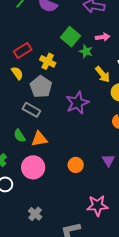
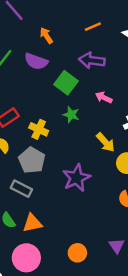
green square: (70, 37) -> (66, 83), moved
pink arrow: (103, 37) -> (104, 97), turned -144
green star: (86, 51) -> (71, 115), moved

